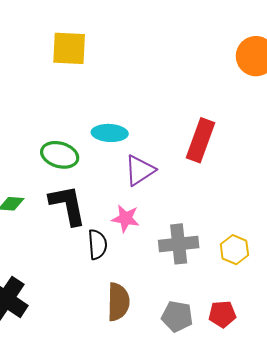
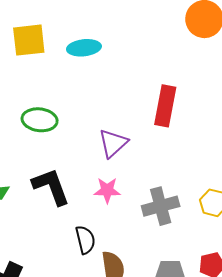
cyan ellipse: (110, 133) -> (84, 48), moved
green ellipse: (60, 155) -> (40, 120), moved
black semicircle: (97, 244) -> (85, 240), moved

